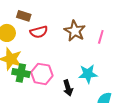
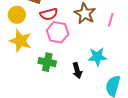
green cross: (21, 73) -> (47, 62), moved
pink hexagon: (42, 74) -> (58, 32), moved

